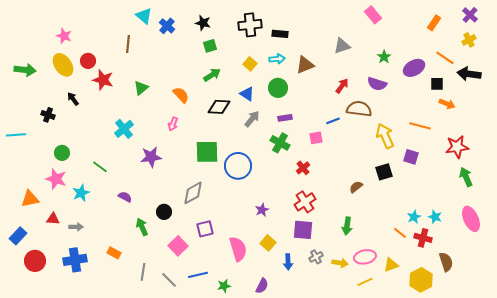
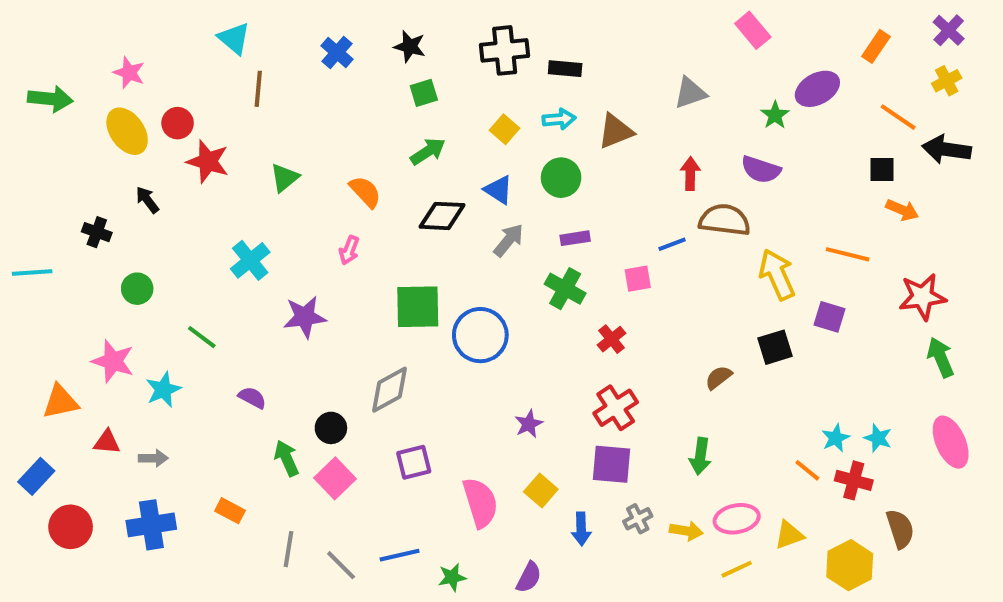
cyan triangle: (144, 16) -> (234, 38), moved
purple ellipse: (414, 68) -> (817, 89), moved
green arrow: (25, 70) -> (50, 99), moved
red arrow: (342, 86) -> (690, 174), turned -35
green circle: (62, 153) -> (137, 289), moved
pink square: (178, 246) -> (335, 478), moved

